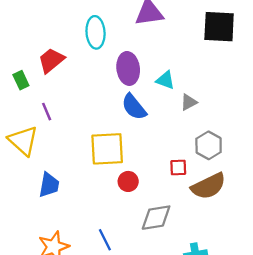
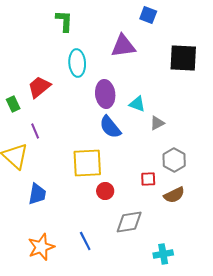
brown semicircle: (209, 186) -> (174, 195), size x0.7

